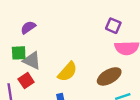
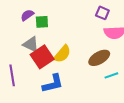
green square: (19, 53) -> (42, 22), moved
red square: (26, 81) -> (42, 57), moved, size x1.6

